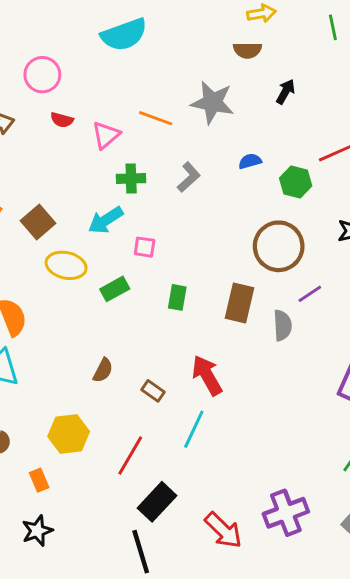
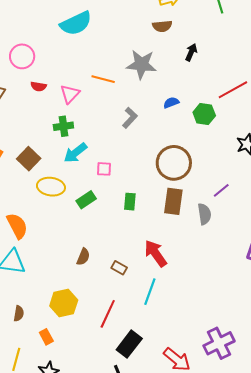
green cross: (131, 179) -> (63, 126), moved
brown circle: (279, 246) -> (174, 163), moved

